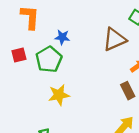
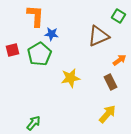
orange L-shape: (30, 17) -> (35, 16), moved
yellow star: (59, 95) -> (70, 78), moved

